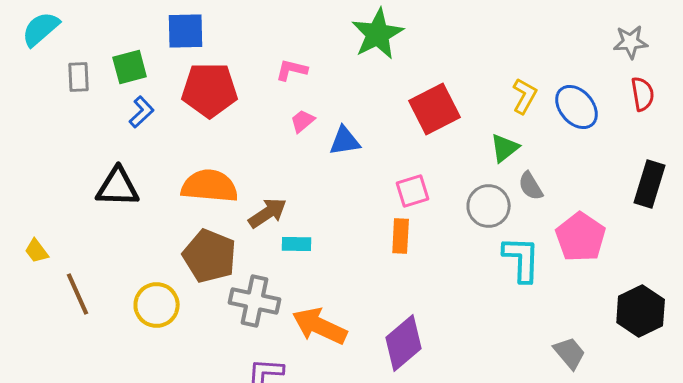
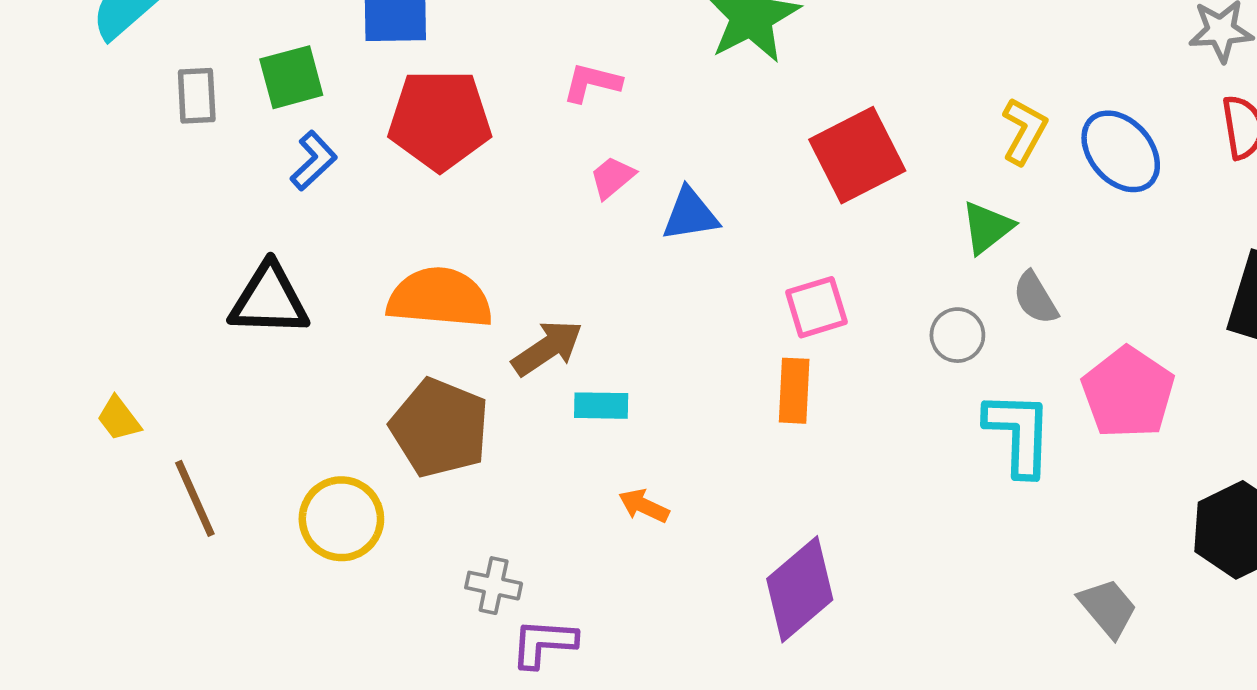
gray circle: (489, 206) -> (957, 335), size x0.7
gray cross: (255, 301) -> (494, 586), moved, size x0.6
orange arrow: (320, 326) -> (644, 506), moved, size x0.5

